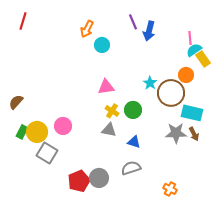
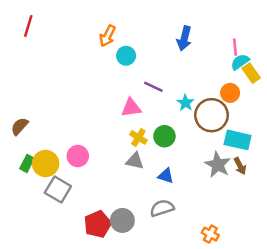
purple line: (133, 22) -> (153, 87), moved, turned -42
gray star: (176, 133) -> (218, 165), turned 30

